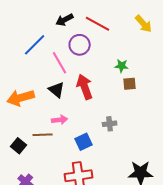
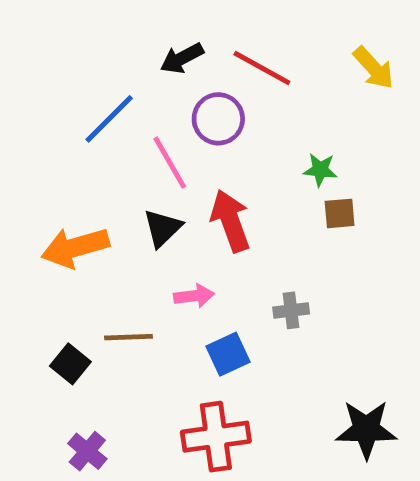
black triangle: (57, 90) -> (163, 228), turned 36
pink arrow: (60, 120) -> (194, 296), moved

